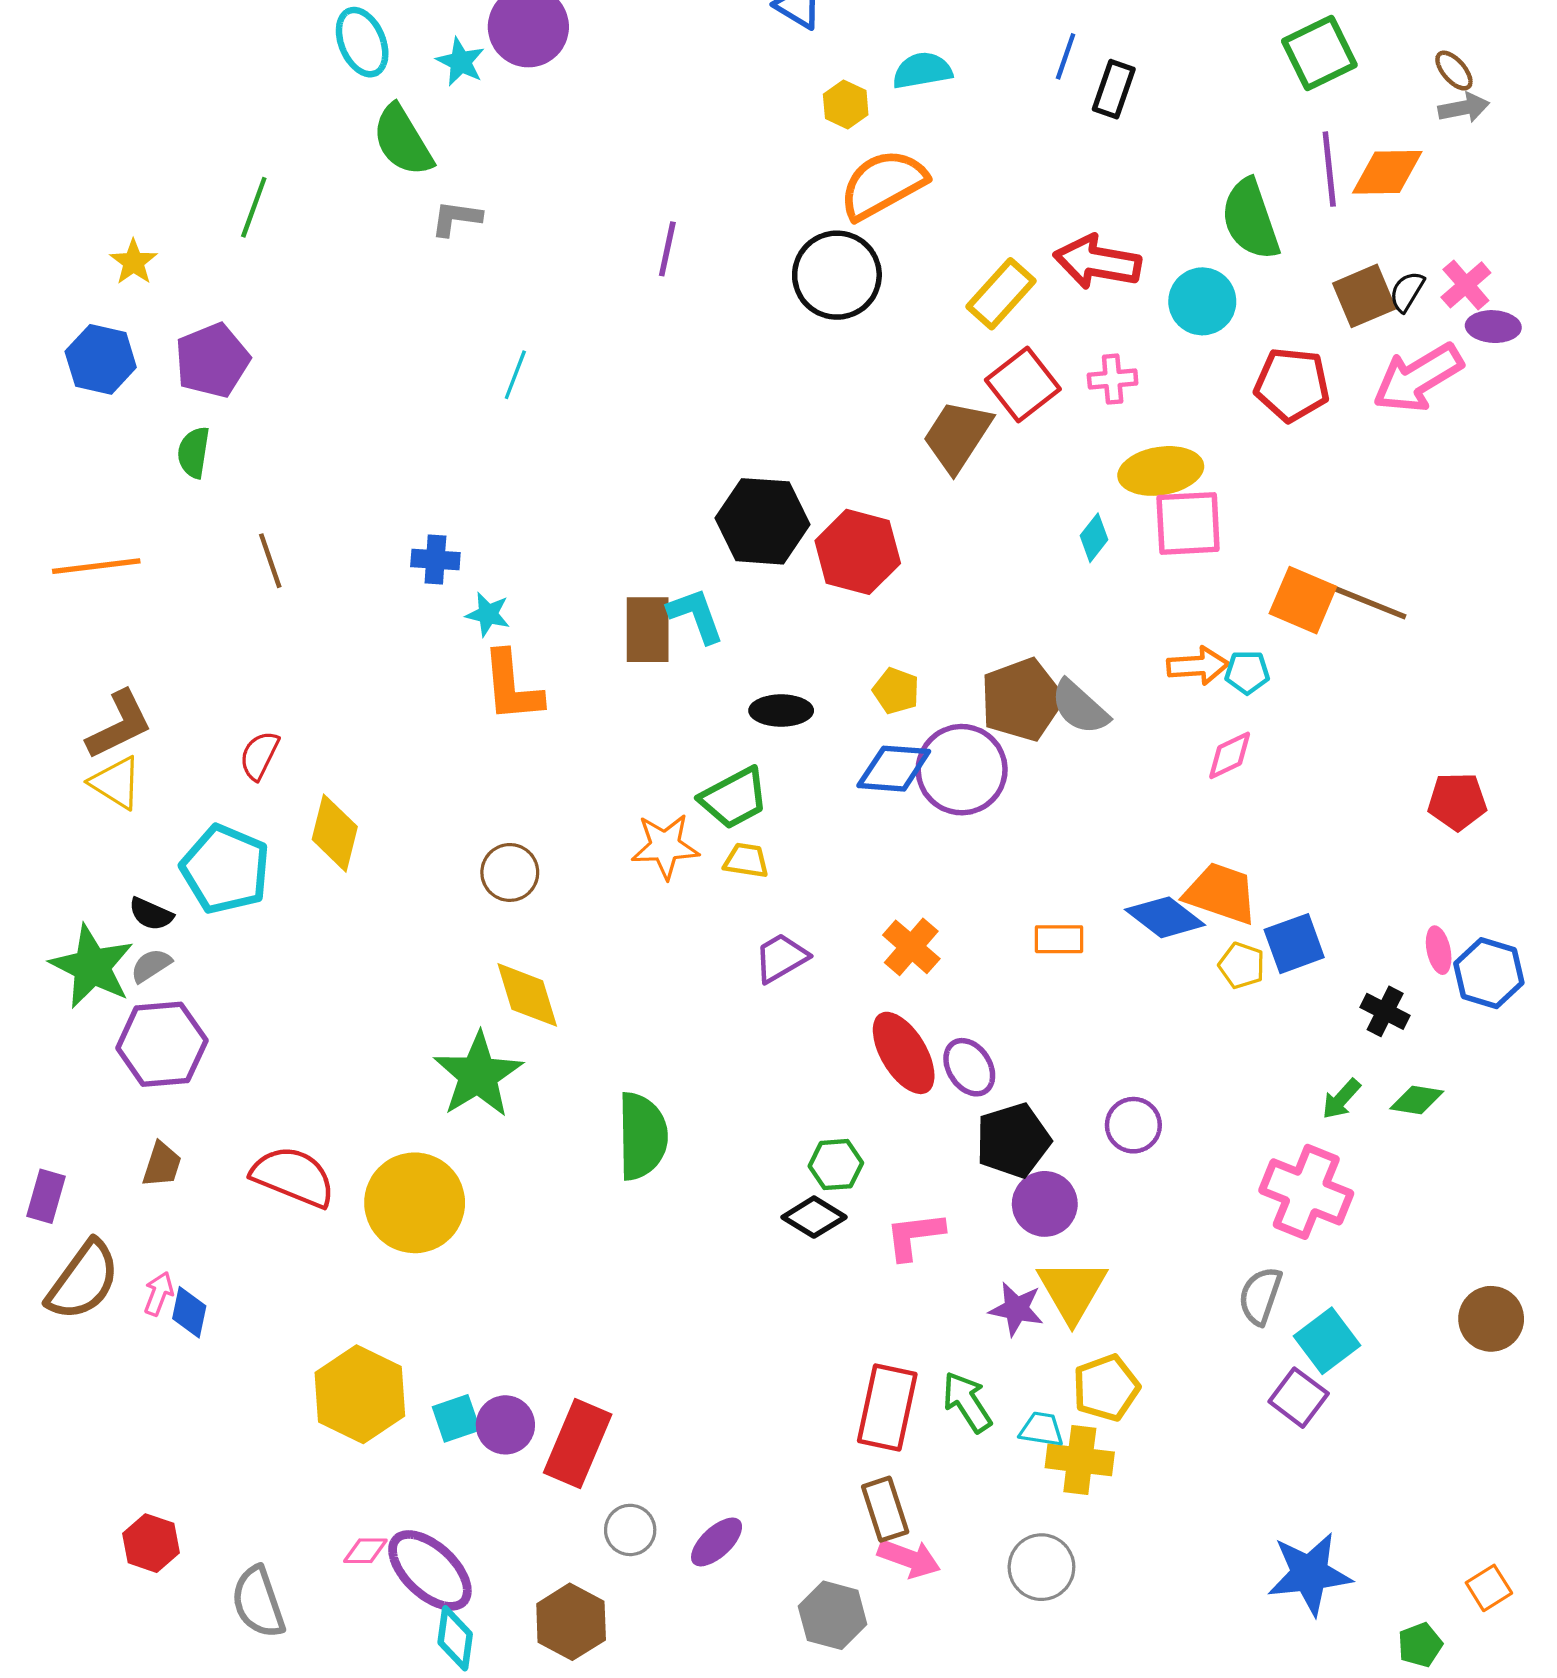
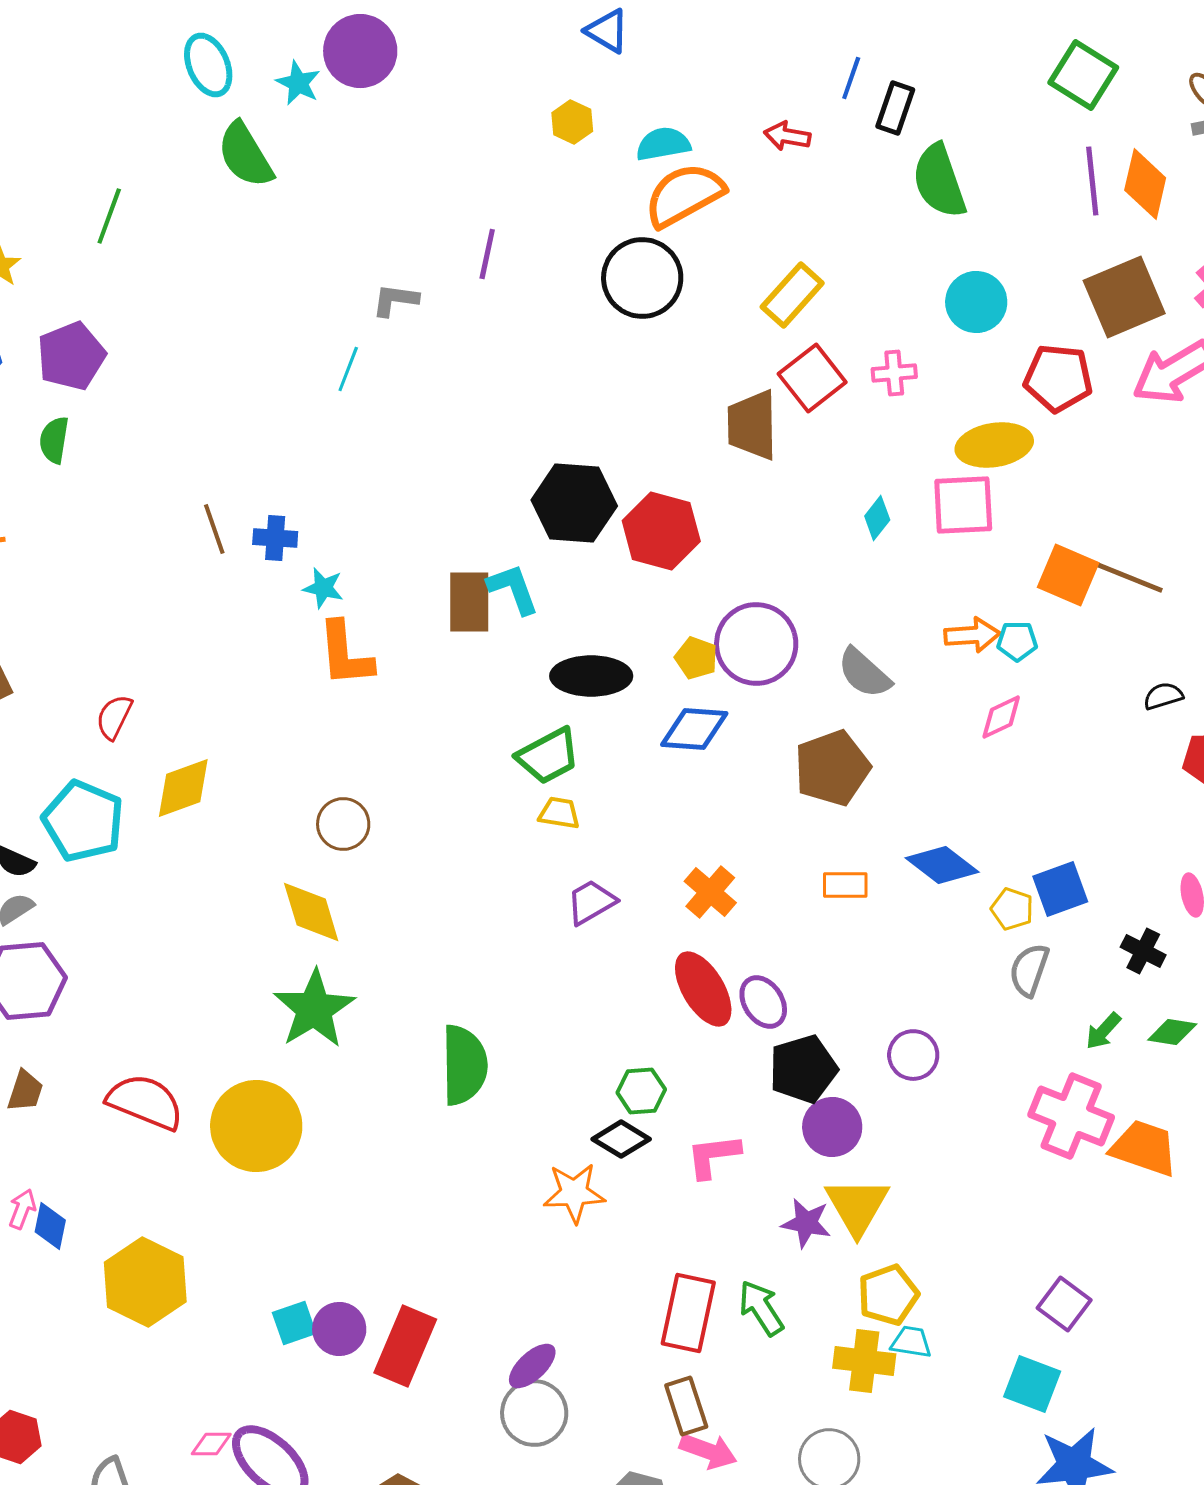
green square: (1319, 53) -> (1083, 75), turned -32
cyan semicircle: (922, 71) -> (663, 144), moved
yellow hexagon: (846, 104) -> (572, 122), moved
orange diamond: (1387, 172) -> (1145, 184), turned -76
gray L-shape: (456, 218) -> (395, 300), moved
green semicircle: (1250, 219) -> (939, 181), moved
red arrow: (1097, 262) -> (787, 136), moved, size x0.6
black semicircle: (1407, 292) -> (1163, 696), moved, turned 42
brown square: (1364, 296) -> (1124, 297), size x1.4
brown trapezoid: (957, 436) -> (752, 425), turned -34
yellow ellipse: (1161, 471) -> (994, 445), moved
brown line: (270, 561) -> (214, 529), moved
brown pentagon: (1022, 700) -> (832, 768), moved
black ellipse: (781, 711) -> (591, 676), size x1.4
purple circle: (962, 770) -> (756, 644), moved
yellow diamond: (335, 833) -> (183, 788), turned 56
orange star: (665, 846) -> (574, 1193), moved
orange trapezoid: (1221, 893) -> (1144, 1148), moved
yellow diamond: (527, 995) -> (311, 912), moved
gray semicircle: (1260, 1296) -> (1029, 970), moved
cyan square: (1327, 1341) -> (1032, 1384), moved, turned -32
yellow hexagon: (360, 1394) -> (145, 1282), moved
cyan trapezoid: (1041, 1429) -> (911, 1342), moved
gray circle: (630, 1530) -> (534, 1413), moved, size x1.4
purple ellipse: (717, 1542) -> (532, 1366), moved

